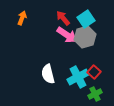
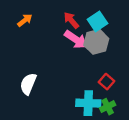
orange arrow: (22, 18) -> (25, 20), turned 32
white semicircle: (48, 74) -> (28, 84), moved, turned 36
cyan cross: (78, 77) -> (88, 103), moved, turned 30

